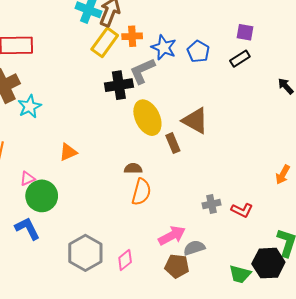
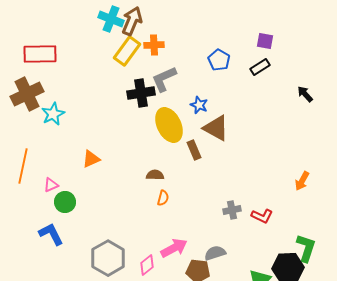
blue star: (164, 47) -> (199, 105), moved, size x0.7
orange semicircle: (141, 192) -> (163, 198), size x0.6
green circle: (42, 196) -> (65, 202), size x0.7
pink arrow: (172, 236) -> (174, 248), moved

